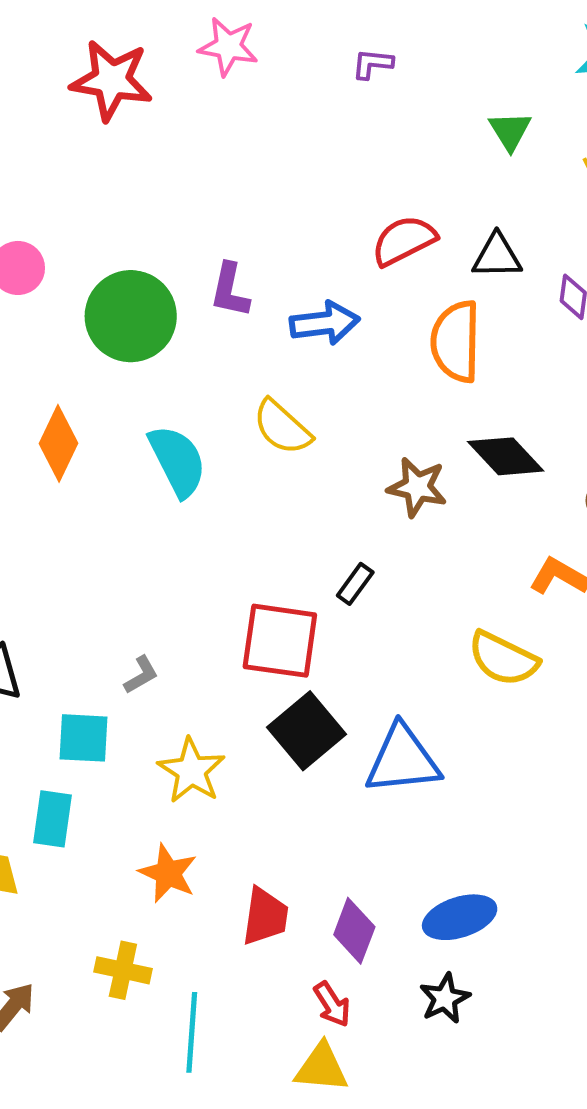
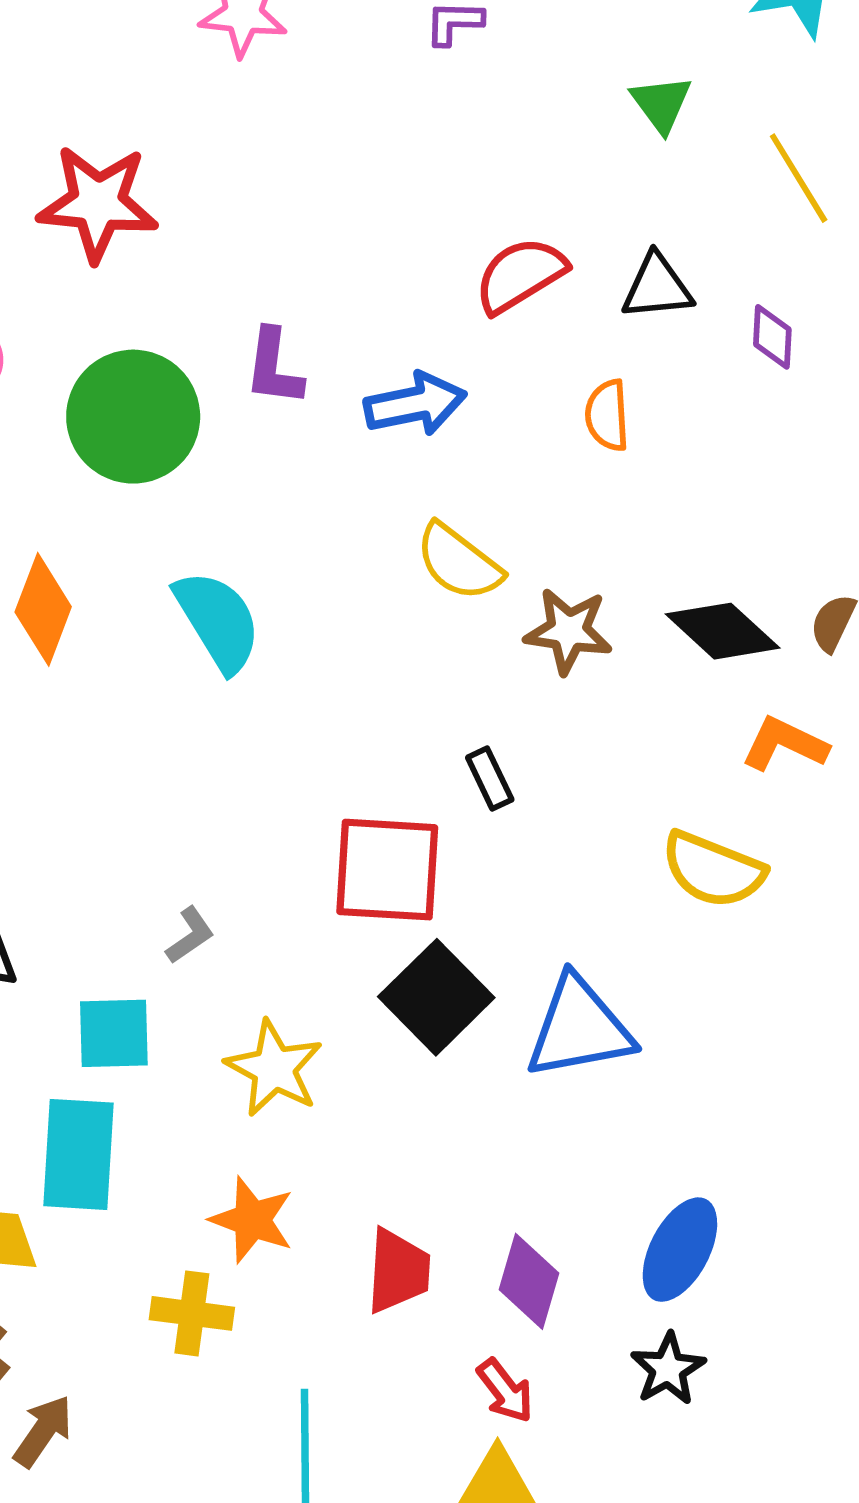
red star: (112, 80) -> (98, 203), moved
orange semicircle: (456, 341) -> (607, 415), size x0.6
yellow semicircle: (282, 427) -> (459, 562), moved
black diamond: (506, 456) -> (723, 631), moved
black rectangle: (355, 584) -> (490, 779), turned -57
cyan rectangle: (53, 819) -> (79, 1154), size x1.4
blue ellipse: (460, 917) -> (680, 1250), turned -40
yellow cross: (123, 970) -> (192, 1313), moved

